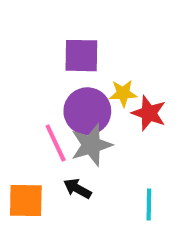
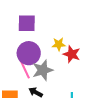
purple square: (81, 56) -> (27, 23), moved
purple circle: (87, 111) -> (29, 53), moved

